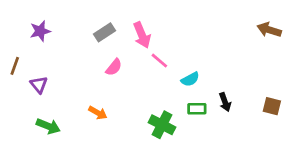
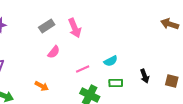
pink line: (159, 61) -> (83, 69), moved, turned -64
black arrow: (225, 102) -> (145, 76), moved

